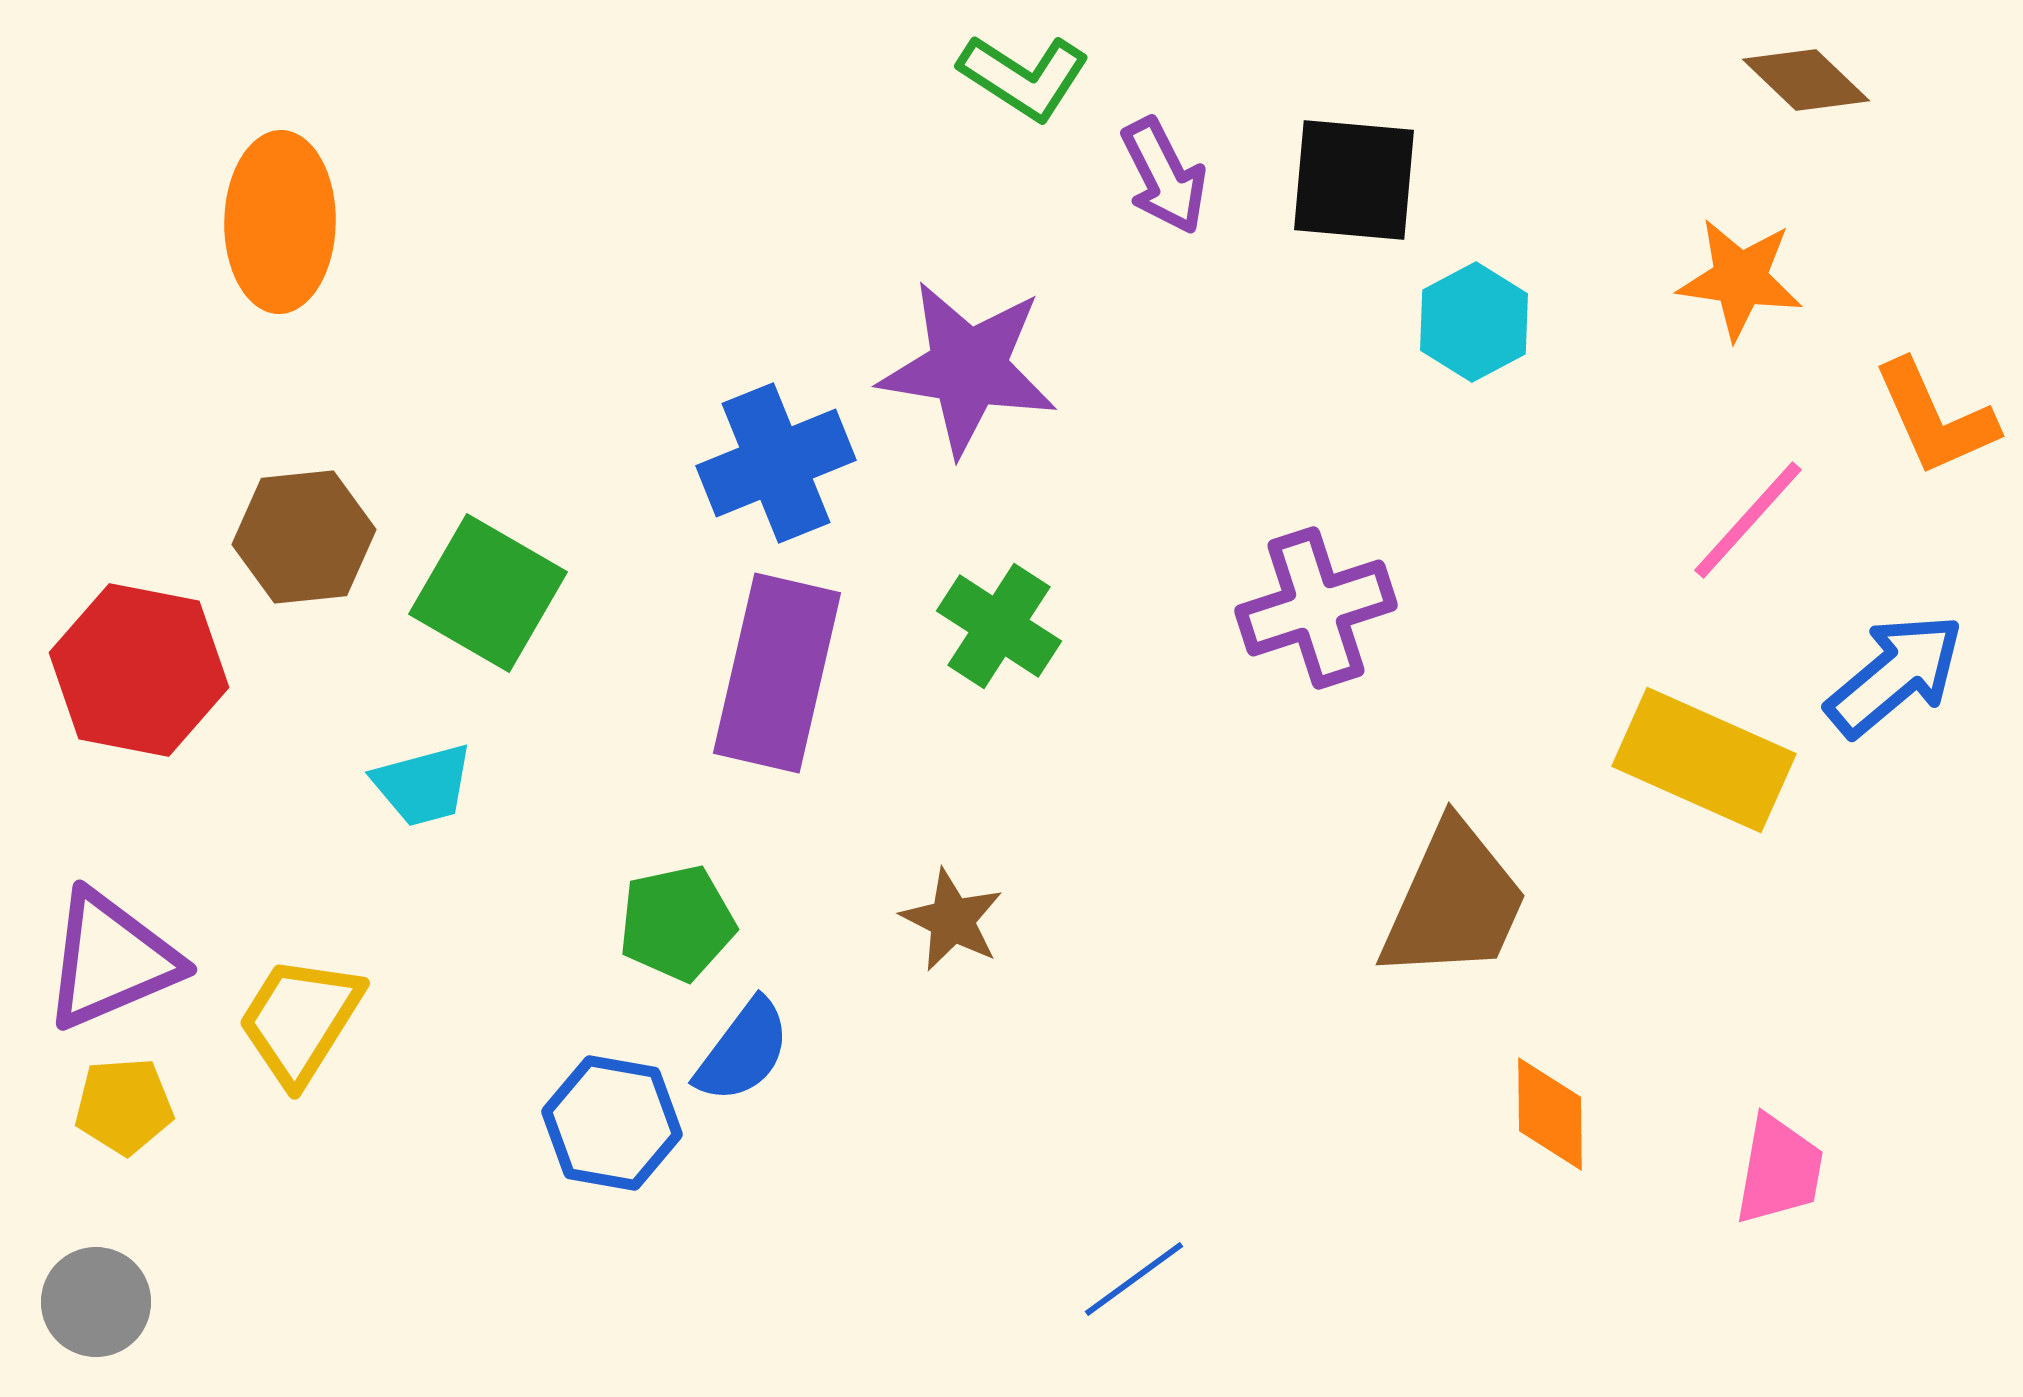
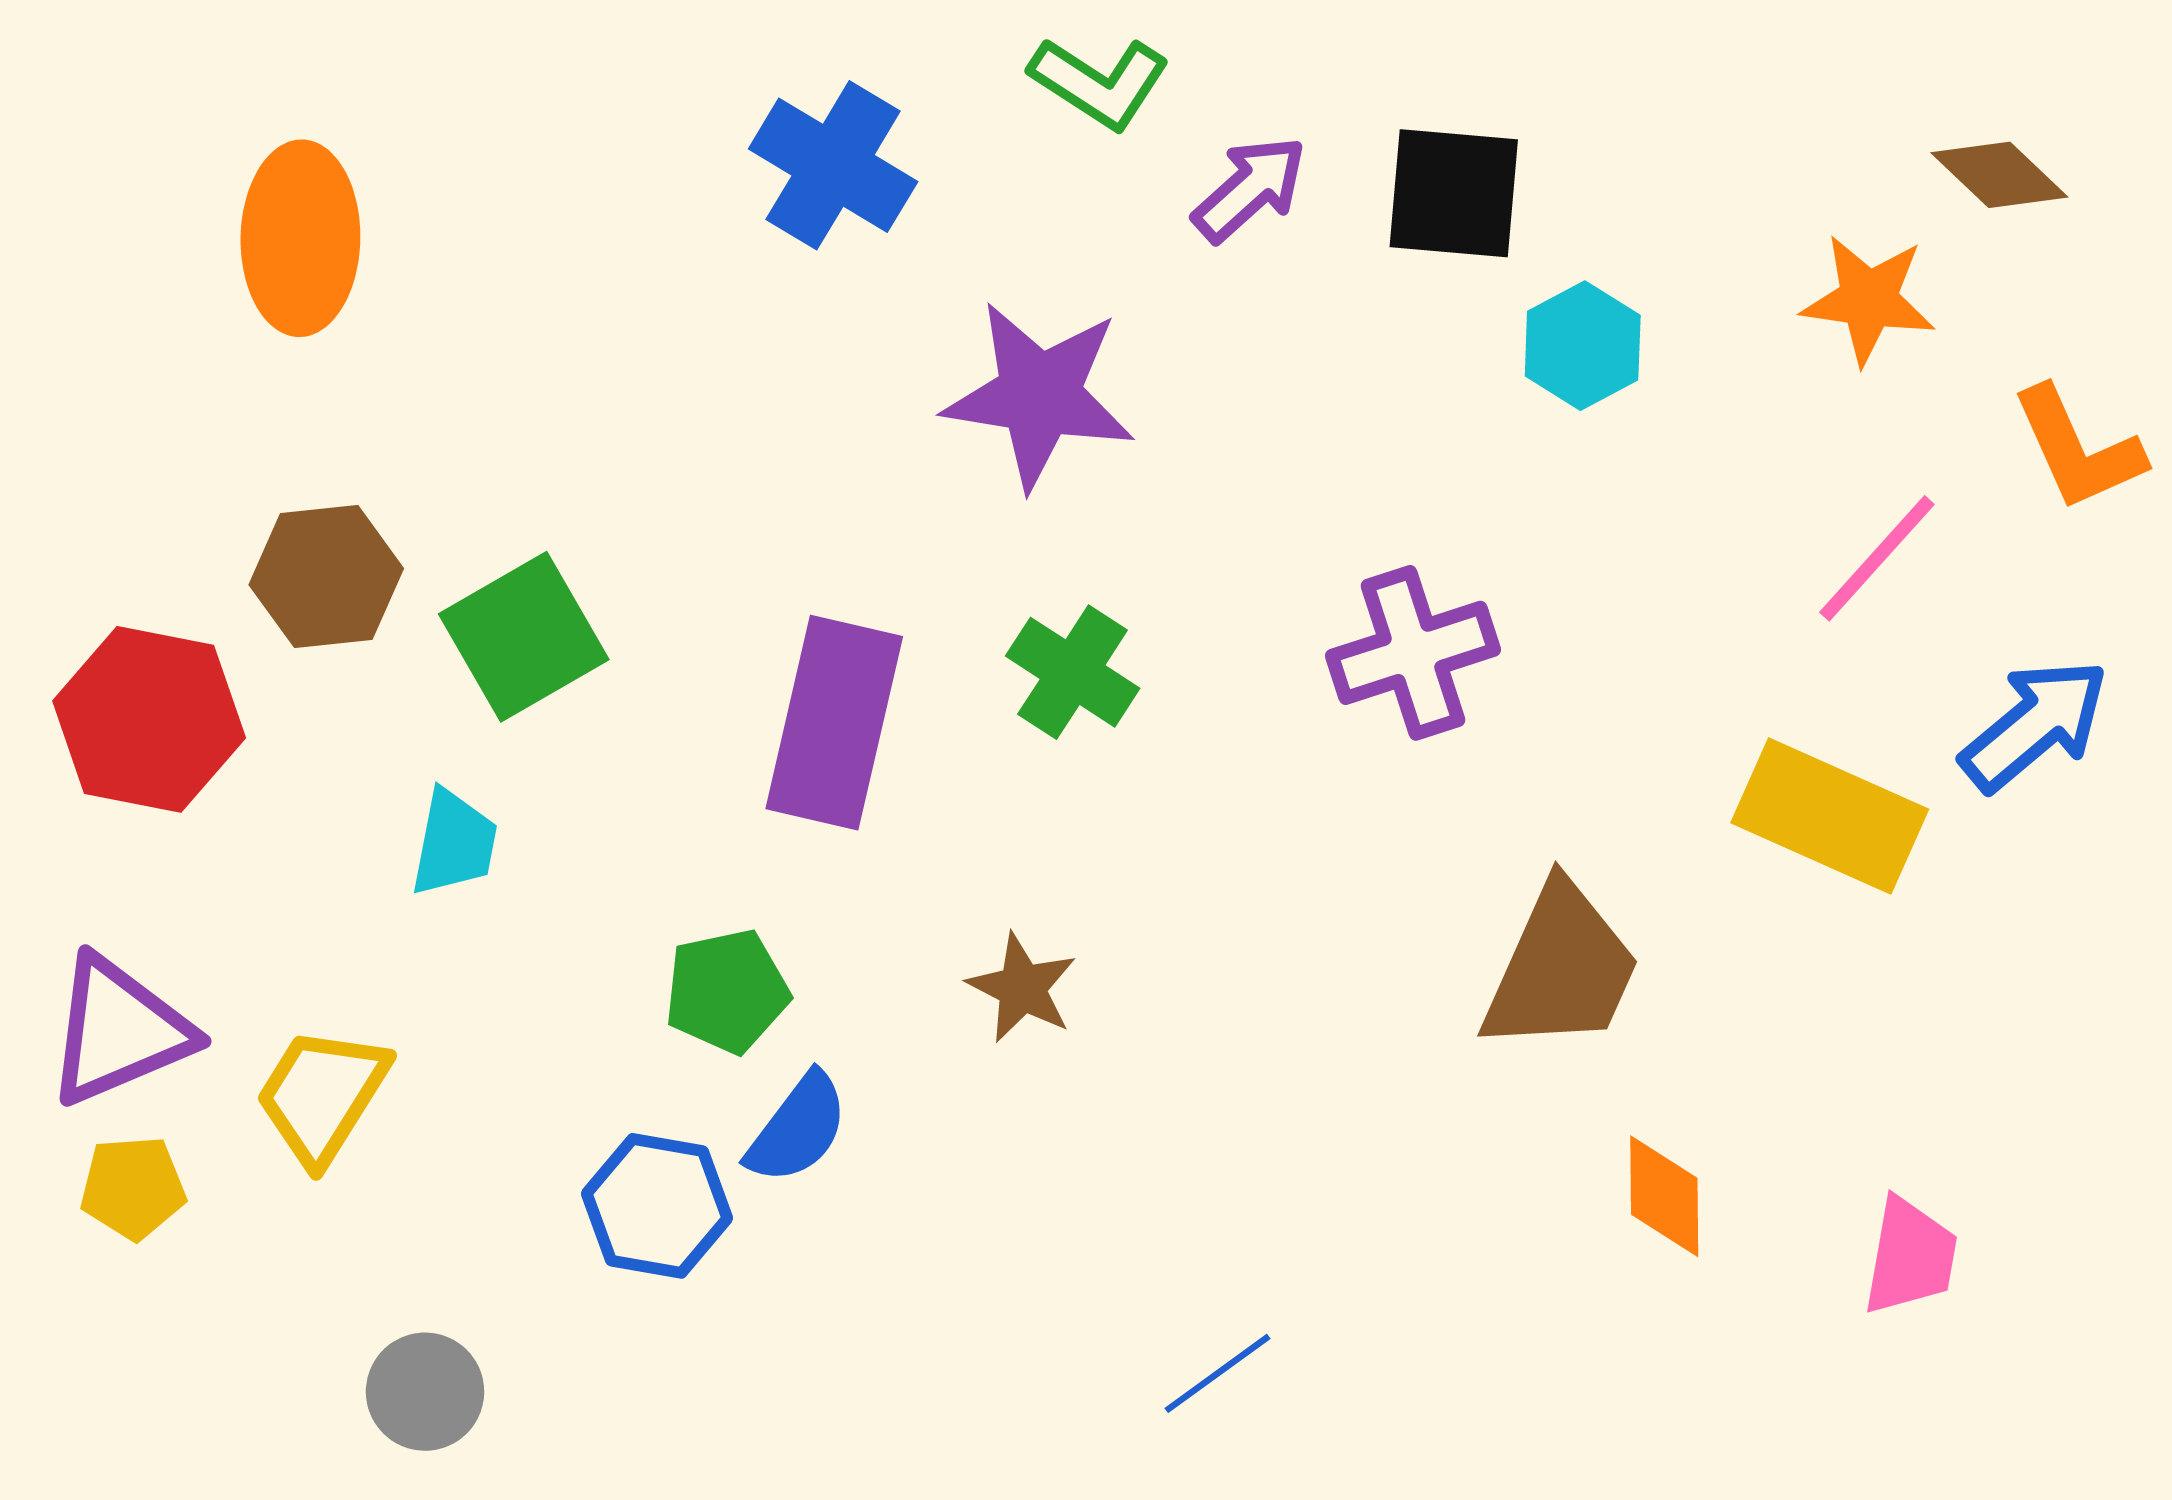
brown diamond: (1806, 80) -> (1999, 175), moved
purple arrow: (1164, 176) -> (1250, 189), turned -105
blue cross: (776, 463) -> (833, 165), moved, turned -37
green square: (488, 593) -> (524, 637), turned 30
cyan trapezoid: (423, 785) -> (454, 843), turned -64
gray circle: (96, 1302) -> (425, 1392), moved

